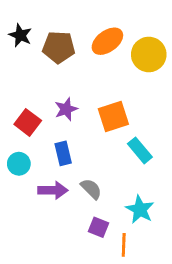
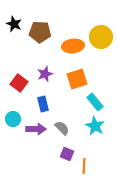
orange ellipse: (107, 41) -> (73, 46), moved, turned 30
cyan circle: (19, 164) -> (13, 119), moved
cyan star: (140, 210) -> (95, 126), moved

